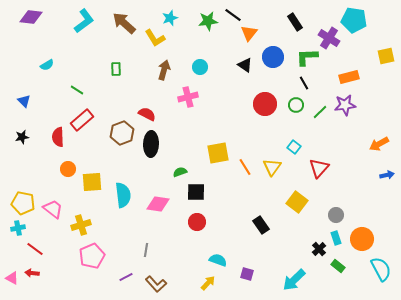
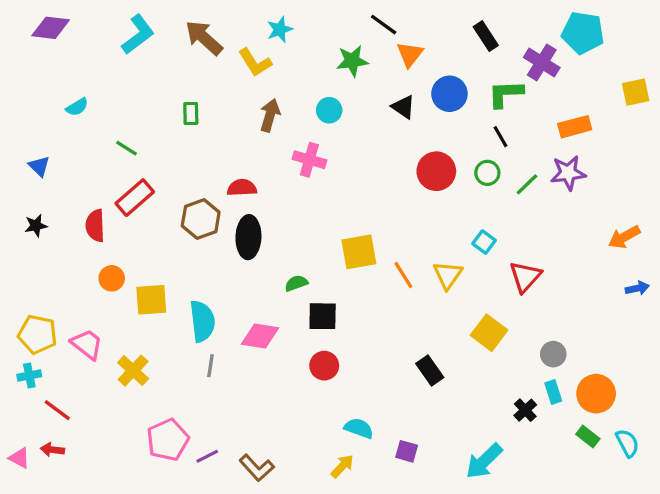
green star: (208, 21) -> (352, 61), moved
pink cross: (188, 97) -> (309, 160), turned 30
red semicircle: (147, 114) -> (242, 188), turned -30
yellow cross: (81, 225) -> (133, 371), turned -30
gray line: (146, 250) -> (211, 366), moved
pink pentagon: (92, 256) -> (168, 440), moved
green rectangle: (338, 266) -> (588, 436), moved
cyan semicircle: (381, 269) -> (627, 443), size x0.7

